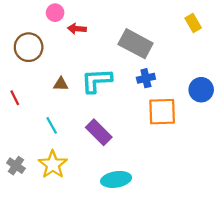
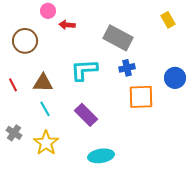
brown triangle: (61, 84) -> (43, 83), moved, size x1.5
gray cross: (16, 166) -> (14, 133), moved

